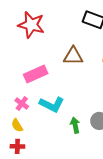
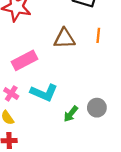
green arrow: (75, 125) -> (71, 114), turned -126

